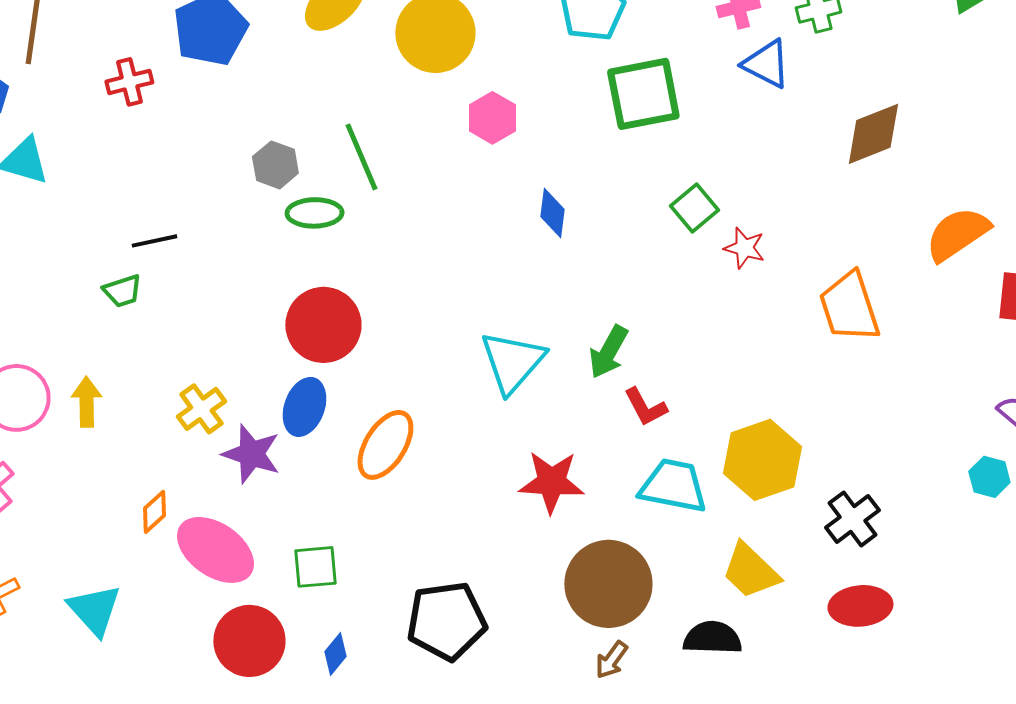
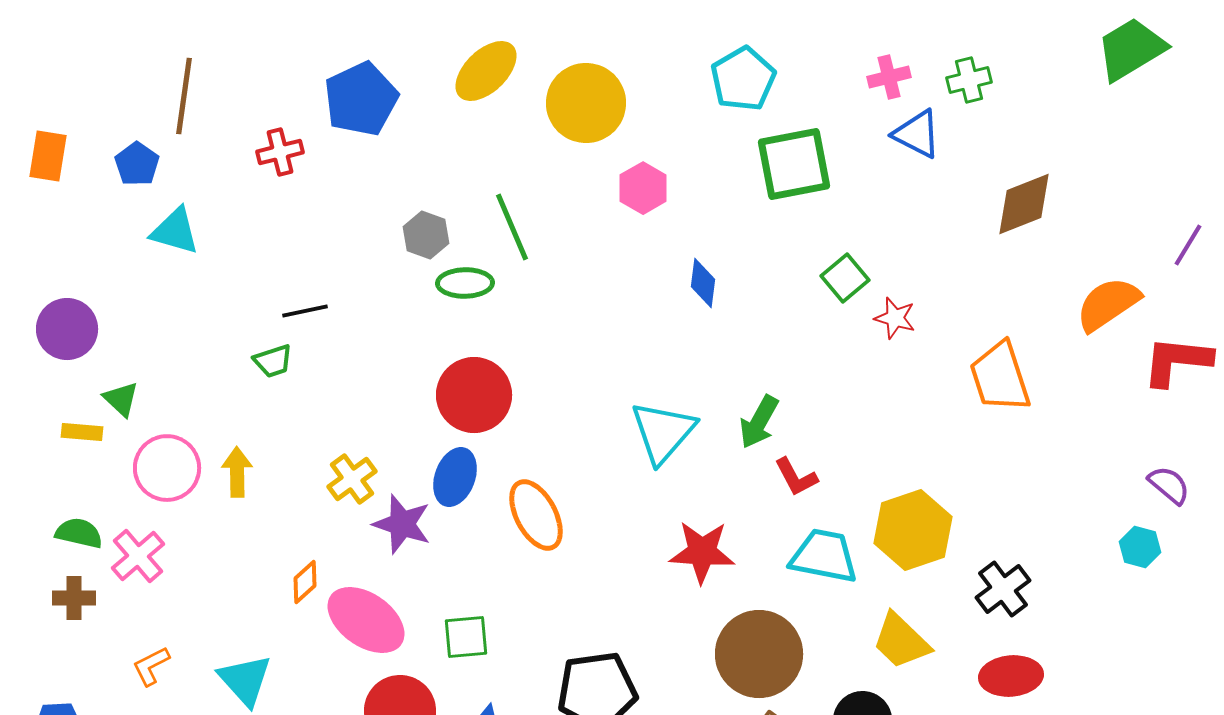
orange ellipse: (385, 445) -> (536, 515), turned -60

